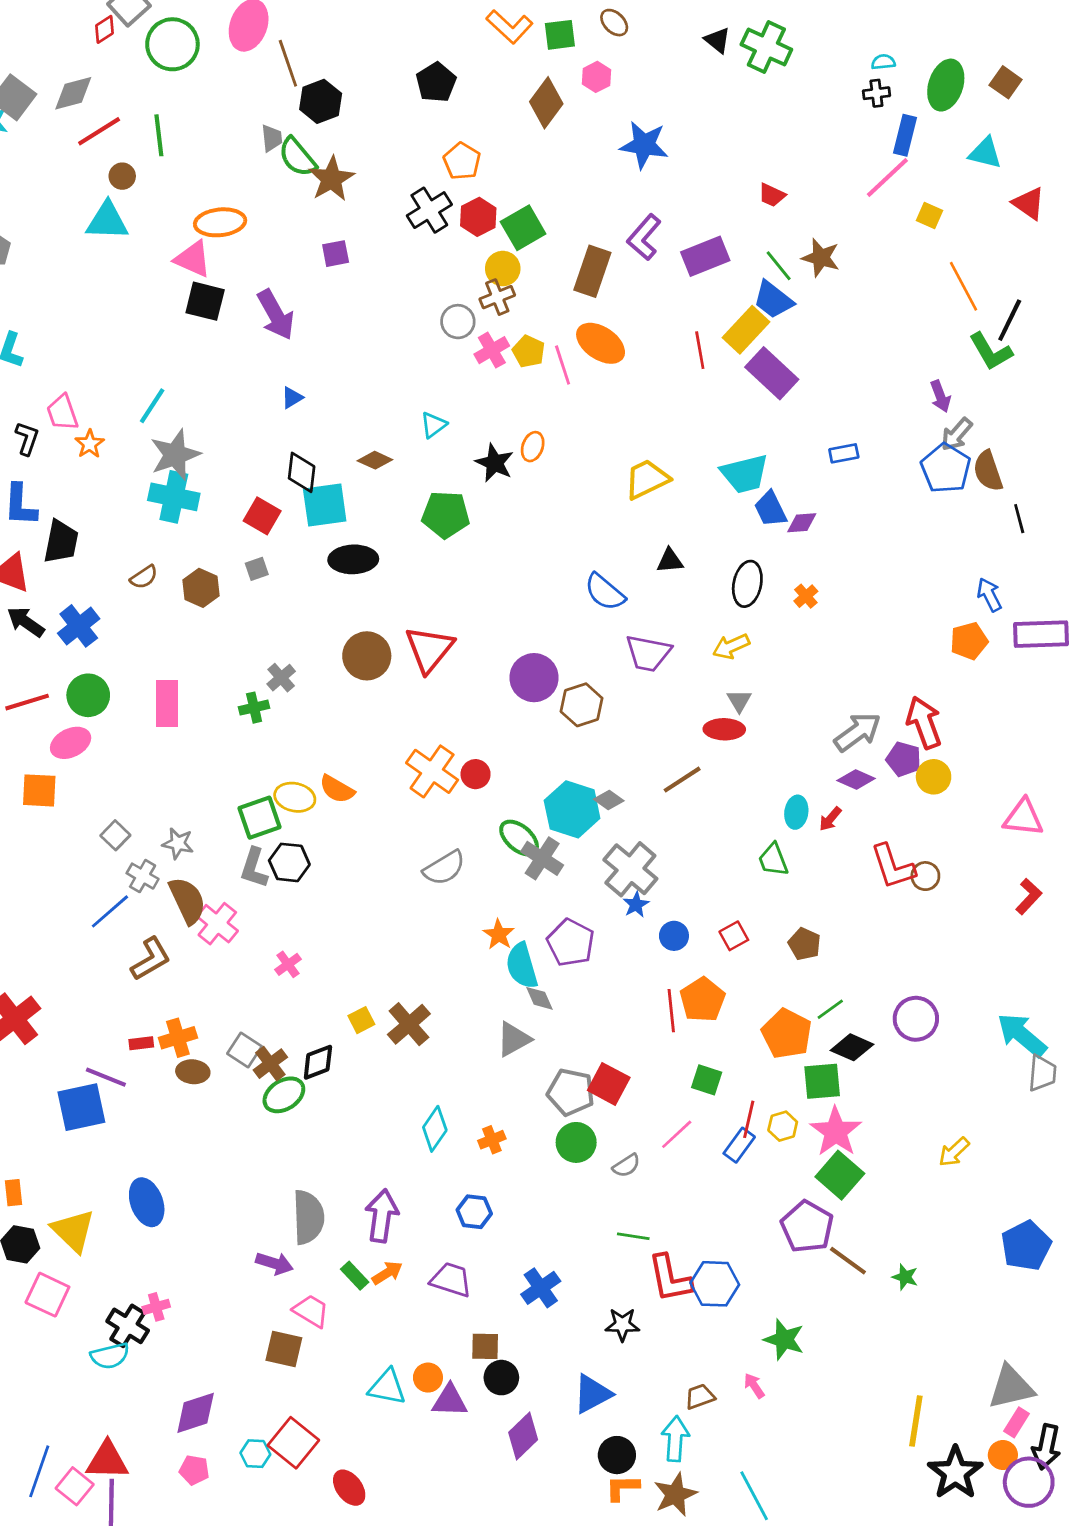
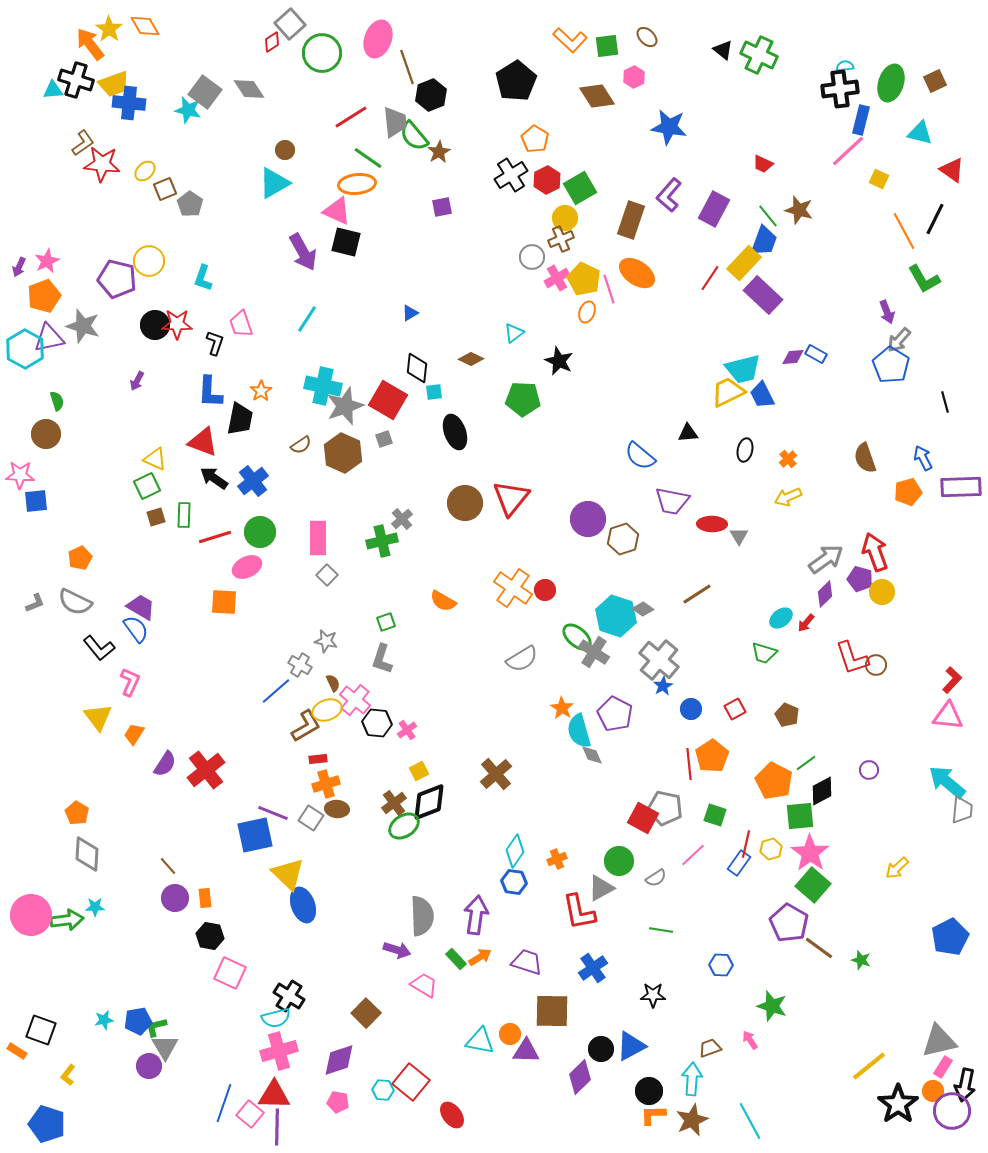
black pentagon: (436, 82) -> (516, 81), size x1.4
brown square: (1006, 82) -> (935, 81), turned 30
gray diamond: (73, 93) -> (249, 89), turned 72
black cross: (876, 93) -> (840, 89), size x1.8
brown diamond: (546, 103) -> (597, 96), turned -69
red line: (99, 131) -> (351, 117), moved
green line: (159, 135) -> (368, 158), moved, turned -48
gray trapezoid: (272, 138) -> (395, 122), size x1.5
brown star: (331, 179) -> (439, 152), size x0.7
cyan triangle: (107, 221) -> (274, 183), turned -32
purple rectangle: (705, 256) -> (714, 209), turned -40
blue trapezoid: (773, 300) -> (764, 241), turned -108
purple arrow: (276, 315) -> (303, 252), moved
black line: (1010, 320) -> (935, 219), moved
red line: (700, 350) -> (710, 278), turned 44
yellow pentagon: (529, 351) -> (584, 279), size x1.4
orange star: (90, 444) -> (261, 391), moved
orange ellipse: (533, 447) -> (587, 312), moved
blue rectangle: (844, 453) -> (816, 354), turned 40
gray star: (175, 455) -> (345, 406), moved
brown semicircle: (988, 471) -> (865, 458), moved
yellow trapezoid: (647, 479) -> (728, 392), moved
cyan square: (325, 505) -> (434, 392), size x0.5
red square: (262, 516) -> (388, 400), size x1.4
purple diamond: (802, 523) -> (793, 357), moved
black ellipse: (353, 559) -> (455, 432), turned 72
black ellipse: (747, 584) -> (745, 450), size x0.7
brown hexagon: (201, 588) -> (343, 453), size x1.4
yellow arrow: (731, 646) -> (788, 497), moved
green cross: (254, 708) -> (382, 541), size x1.4
red ellipse: (724, 729) -> (712, 524), moved
purple diamond: (856, 780) -> (825, 594), turned -68
yellow ellipse: (295, 797) -> (327, 710), moved, turned -32
cyan ellipse: (796, 812) -> (781, 618), turned 45
green square: (259, 818) -> (386, 622), size x0.6
pink triangle: (1023, 818) -> (948, 716), moved
gray square: (115, 835) -> (327, 575), moved
green trapezoid: (773, 860) -> (764, 653), turned -52
black hexagon: (289, 862) -> (377, 723), moved
brown semicircle: (187, 901) -> (333, 683), size x0.5
purple circle: (916, 1019) -> (869, 770), size x0.6
yellow square: (361, 1020) -> (419, 771), moved
gray triangle: (514, 1039) -> (601, 888), moved
red rectangle: (141, 1043) -> (318, 759), moved
black diamond: (852, 1047) -> (822, 791), turned -52
gray square: (244, 1050) -> (311, 818), moved
black diamond: (318, 1062) -> (429, 802), size x1.4
gray pentagon: (571, 1092) -> (665, 808), moved
blue hexagon: (474, 1212) -> (514, 882), moved
yellow triangle: (73, 1231) -> (288, 874), moved
red L-shape: (670, 1278) -> (579, 912), moved
blue hexagon: (715, 1284) -> (721, 965), size x0.7
pink cross: (156, 1307) -> (279, 1051), moved, size x1.8
brown square: (485, 1346) -> (552, 1011), size x1.6
brown square: (284, 1349) -> (366, 1013), moved, turned 32
black circle: (501, 1378) -> (601, 1049), moved
yellow line: (916, 1421) -> (869, 1066), turned 42

